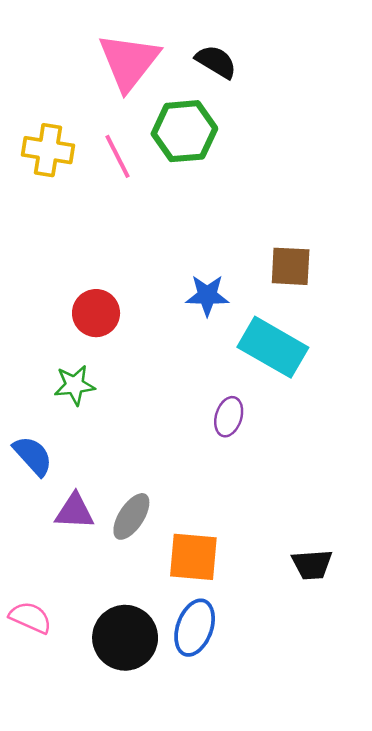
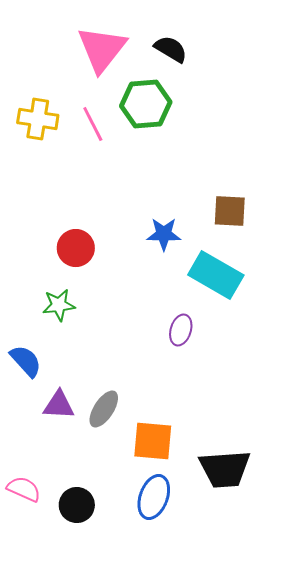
black trapezoid: (312, 564) -> (225, 469), moved, size x1.6
black circle: (125, 638) -> (77, 505), moved, size x0.7

